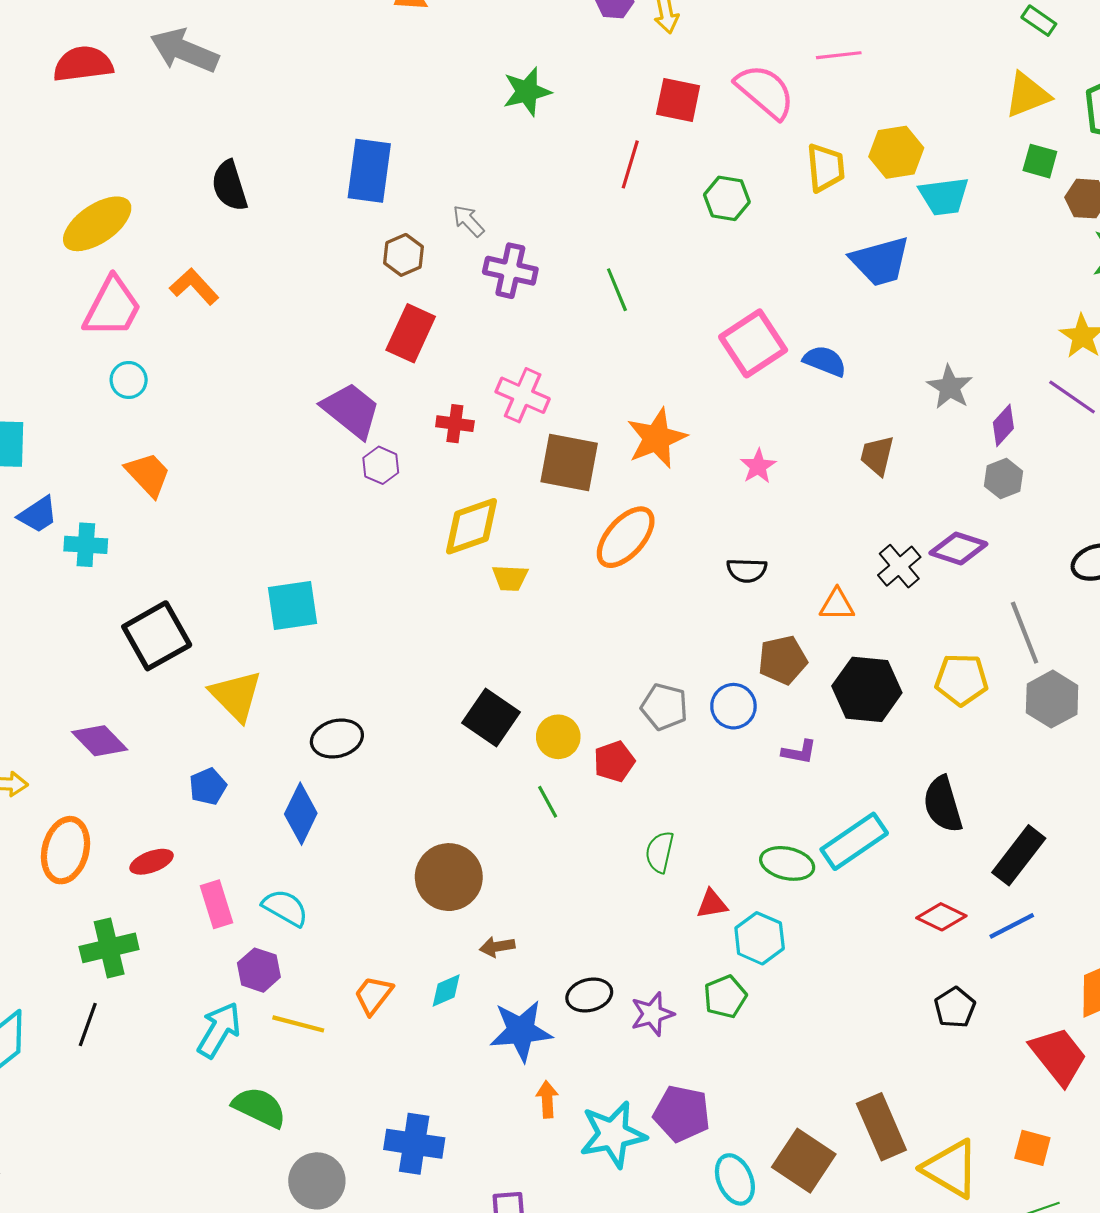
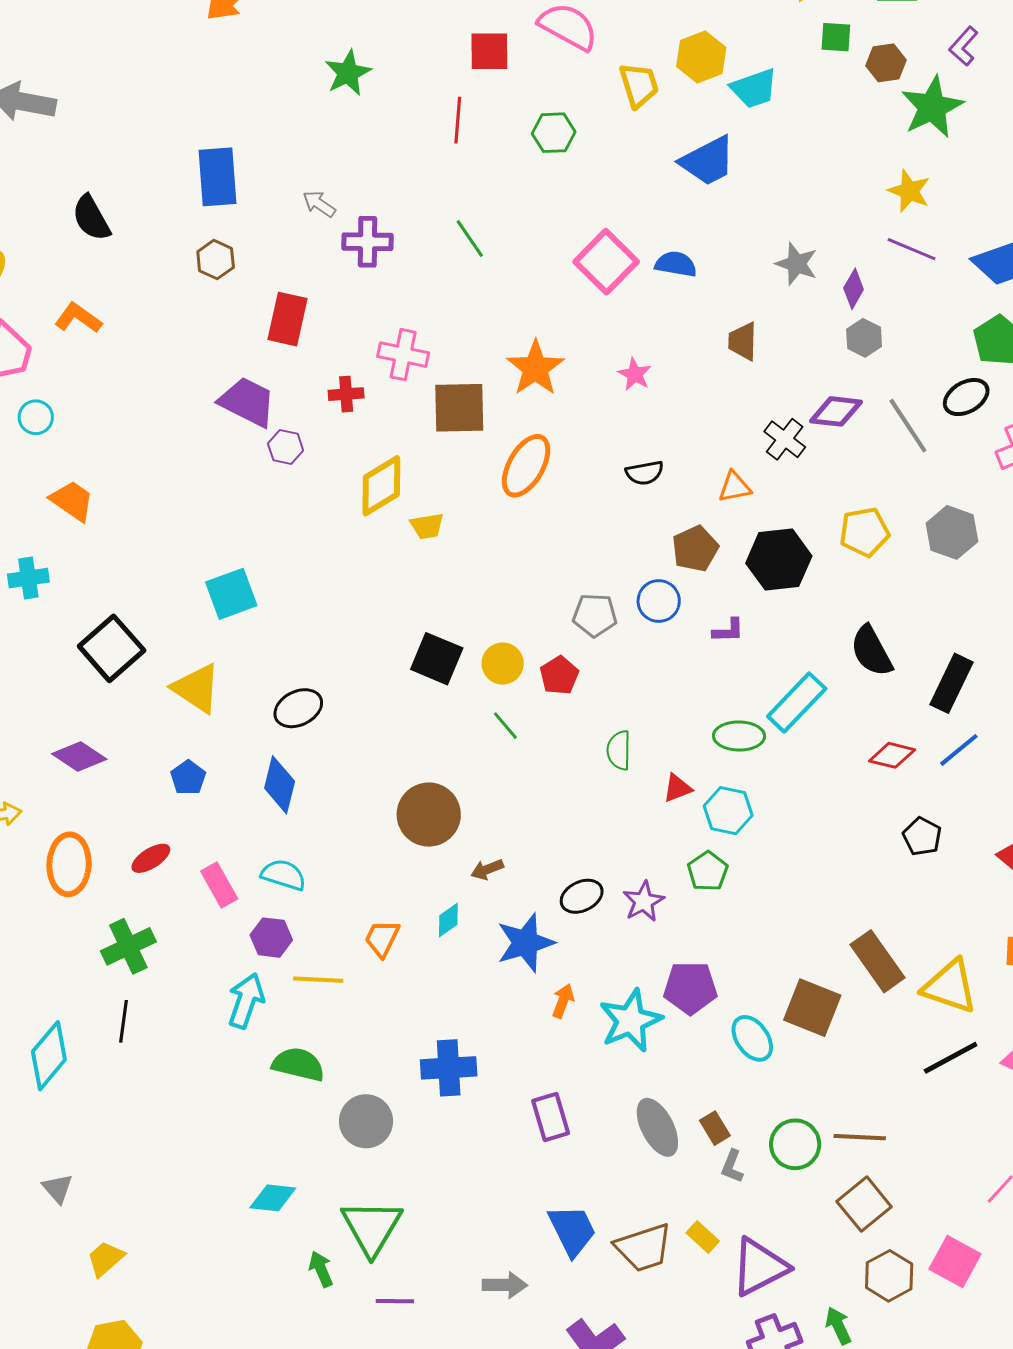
brown hexagon: (403, 255) -> (216, 260), moved
gray line: (1025, 633) -> (908, 426), moved
orange arrow: (547, 1099) -> (563, 1001), turned 36

